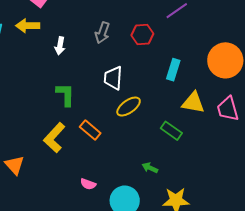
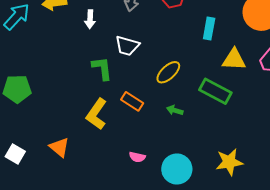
white trapezoid: (113, 78) -> (127, 46), moved, turned -70
green rectangle: (171, 131) -> (215, 91), size x1.4
green arrow: (150, 168) -> (175, 110), moved

